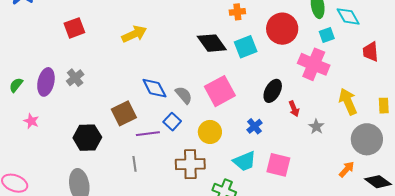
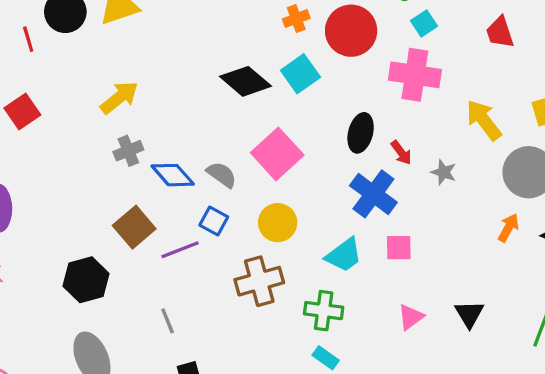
orange cross: (237, 12) -> (296, 19), moved
gray cross: (75, 78) -> (128, 151), moved, turned 30
blue cross: (254, 126) -> (373, 194), moved, size x1.8
gray line: (135, 164) -> (168, 321), moved
pink square: (278, 165) -> (399, 248), size x0.7

